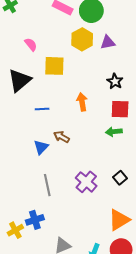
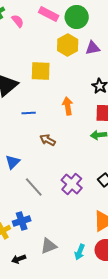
pink semicircle: (31, 44) -> (18, 21), moved
blue triangle: (41, 147) -> (13, 162), moved
gray line: (47, 185) -> (34, 187), turned -30

